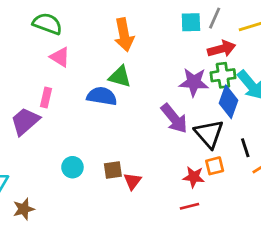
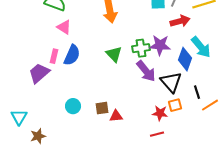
green cross: (223, 75) -> (141, 48), moved
green triangle: (120, 77) -> (114, 54), moved, turned 30
blue semicircle: (102, 96) -> (72, 55), moved, turned 105
red triangle: (132, 181) -> (116, 116), turned 48

